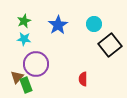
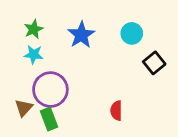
black square: (110, 45) -> (154, 63), size x0.7
green rectangle: (26, 85) -> (49, 119), moved

